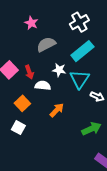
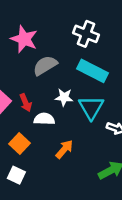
white cross: (79, 22) -> (86, 34), turned -36
pink star: (31, 23) -> (24, 39), size x1.5
cyan rectangle: (82, 51) -> (93, 71), turned 70

